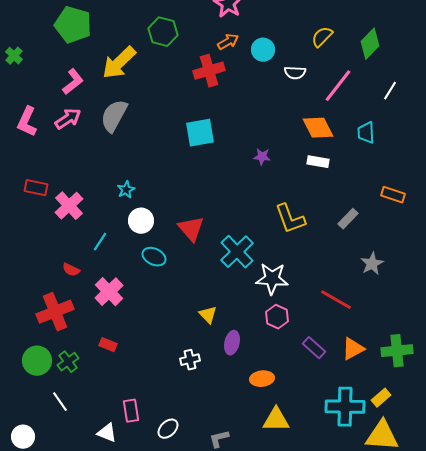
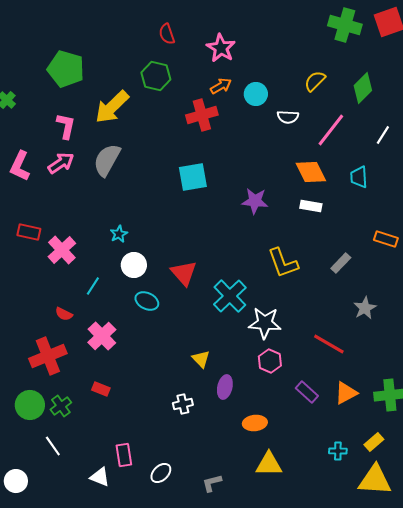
pink L-shape: (73, 82) -> (66, 126), turned -40
purple star: (262, 157) -> (255, 201), size x1.5
cyan cross: (345, 407) -> (338, 451), size x0.5

